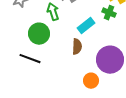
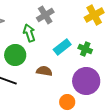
green cross: (109, 13) -> (85, 49), moved
brown semicircle: (77, 47) -> (44, 71), moved, turned -84

